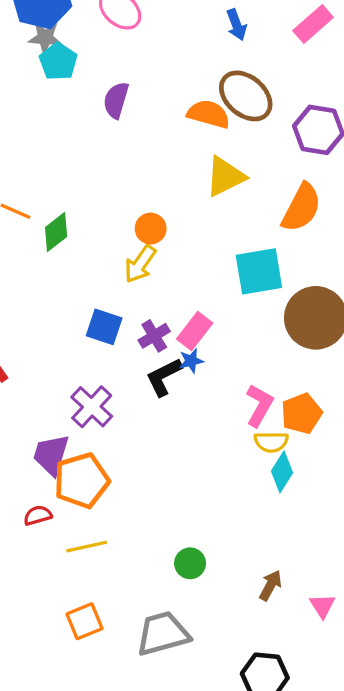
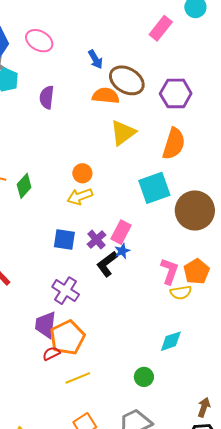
blue arrow: (236, 25) -> (95, 59), moved
yellow arrow: (140, 264) -> (80, 196), turned 45
cyan diamond: (282, 472) -> (171, 341), moved, turned 50
red semicircle: (38, 515) -> (51, 354), moved
brown arrow: (270, 585) -> (204, 407), moved

